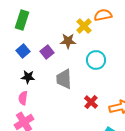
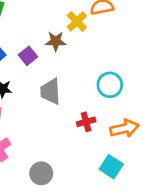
cyan circle: (96, 60) -> (110, 85), moved
red cross: (91, 102) -> (86, 122), turned 32

